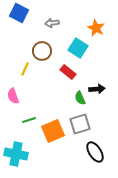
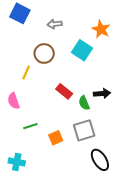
red rectangle: (68, 72) -> (64, 91), moved
orange square: (53, 131) -> (56, 138), size x0.6
cyan cross: (16, 154) -> (17, 162), size x0.7

